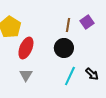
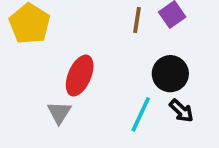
red ellipse: (26, 48) -> (80, 76), moved
black circle: (64, 48) -> (170, 74), moved

